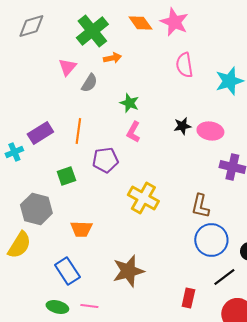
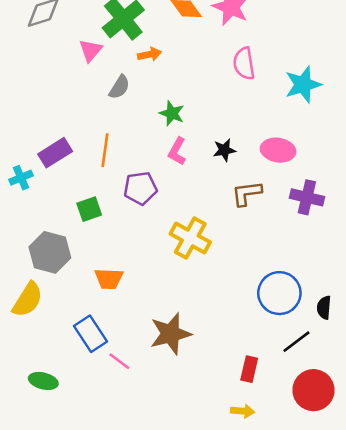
pink triangle: (67, 67) -> (91, 50), moved
black star: (182, 126) -> (224, 150), moved
brown L-shape: (200, 206) -> (247, 193), moved, turned 70
pink line: (89, 306) -> (119, 361), moved, turned 30
green ellipse: (57, 307) -> (43, 381), moved

